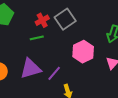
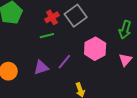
purple triangle: (31, 69) -> (41, 67), size x0.7
purple line: (54, 73) -> (64, 62), moved

